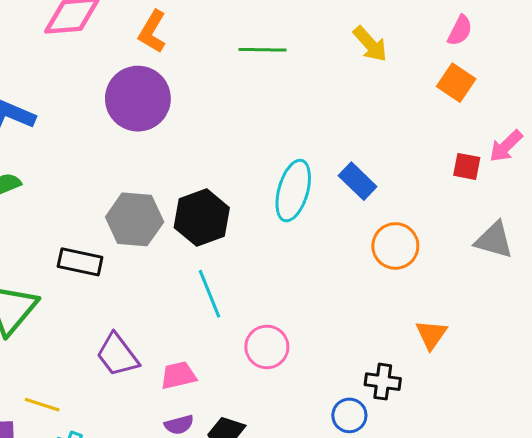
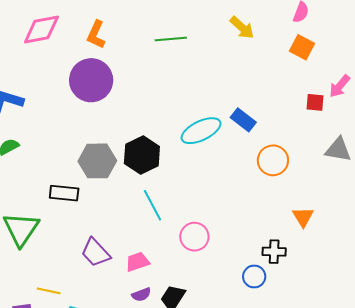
cyan ellipse: (293, 191) -> (201, 131), turned 54

